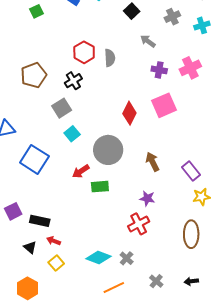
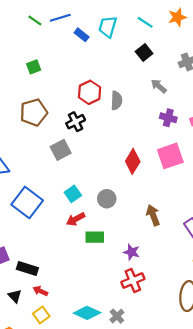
green square: (36, 11) -> (34, 67), moved
cyan square: (72, 134) -> (73, 194), moved
gray circle: (108, 150) -> (107, 199), size x0.6
purple star: (147, 198) -> (132, 252), moved

